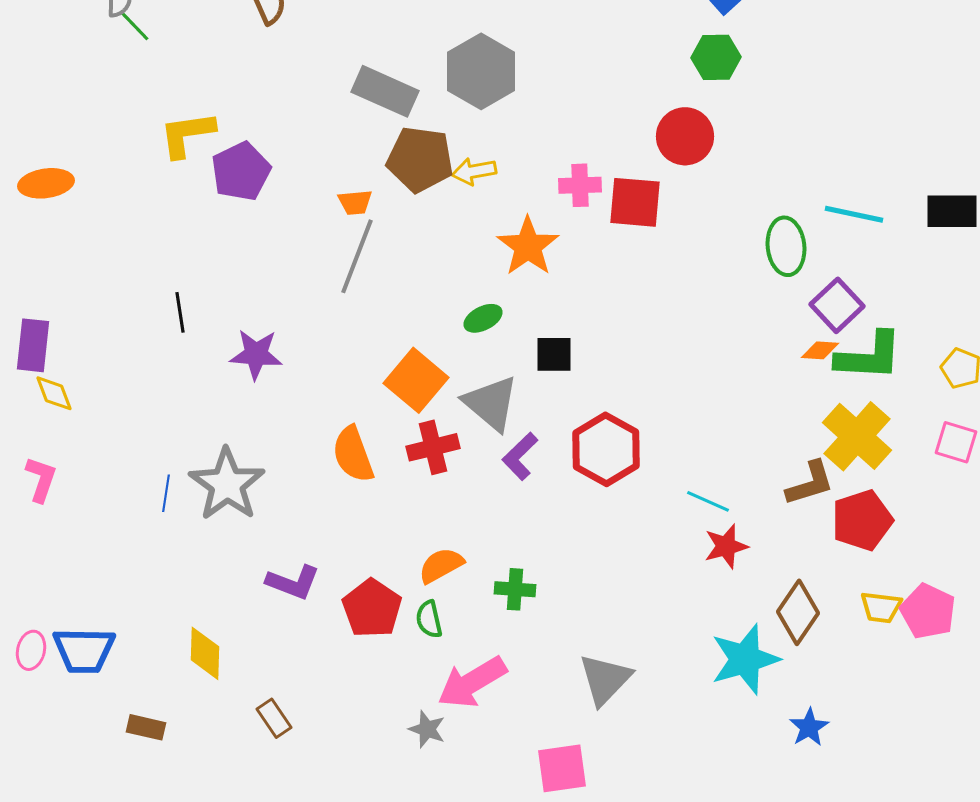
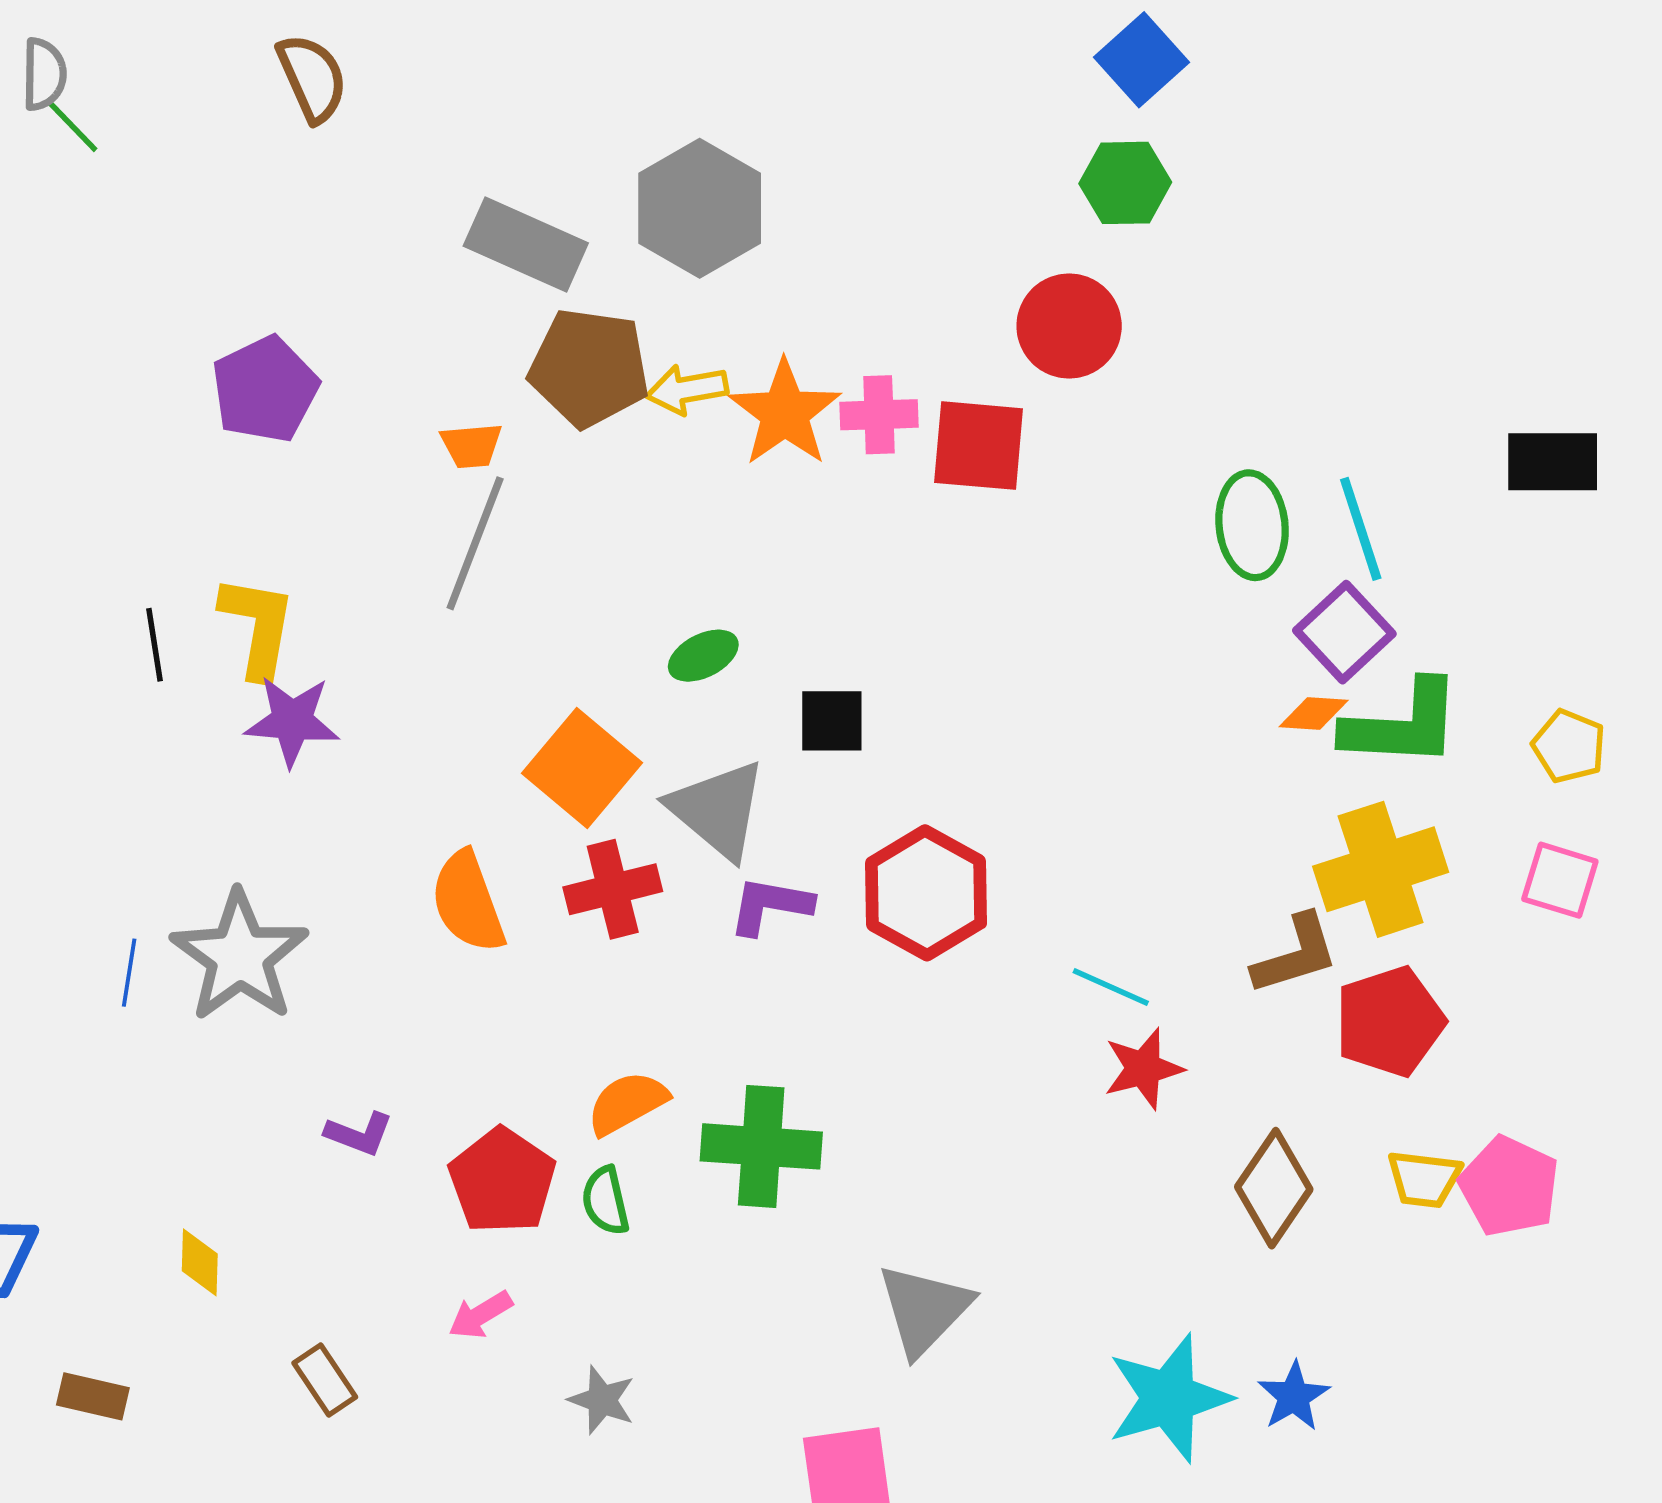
yellow L-shape: (187, 134) -> (258, 627), moved, turned 108
cyan line: (854, 214) -> (1361, 529), moved, turned 60
orange star: (528, 246) -> (785, 413), moved
yellow cross: (857, 436) -> (1381, 869), turned 30
purple L-shape: (520, 456) -> (770, 906), turned 54
purple L-shape: (293, 582) -> (359, 1134), size x0.7
green cross: (515, 589) -> (761, 1146), size x1.6
yellow diamond: (205, 653) -> (200, 1262), size x0.7
cyan star: (745, 659) -> (1169, 1398), moved
pink arrow: (472, 682) -> (480, 1315), moved, size x0.5

